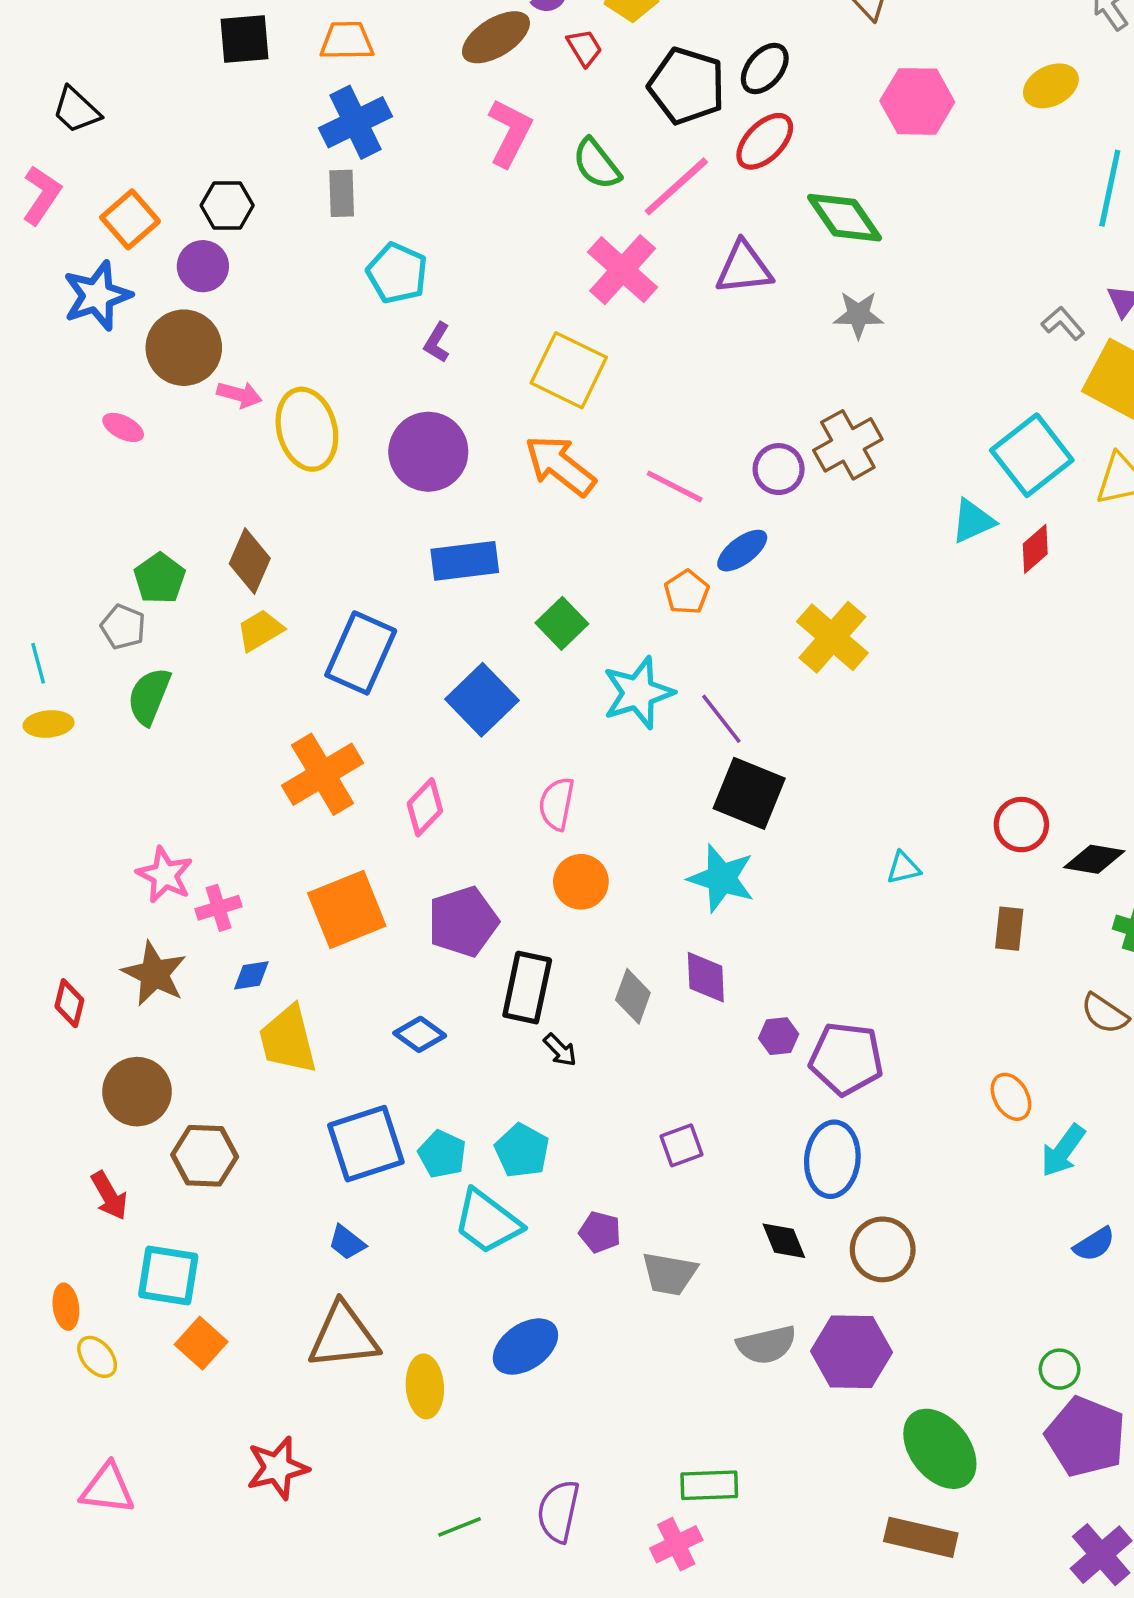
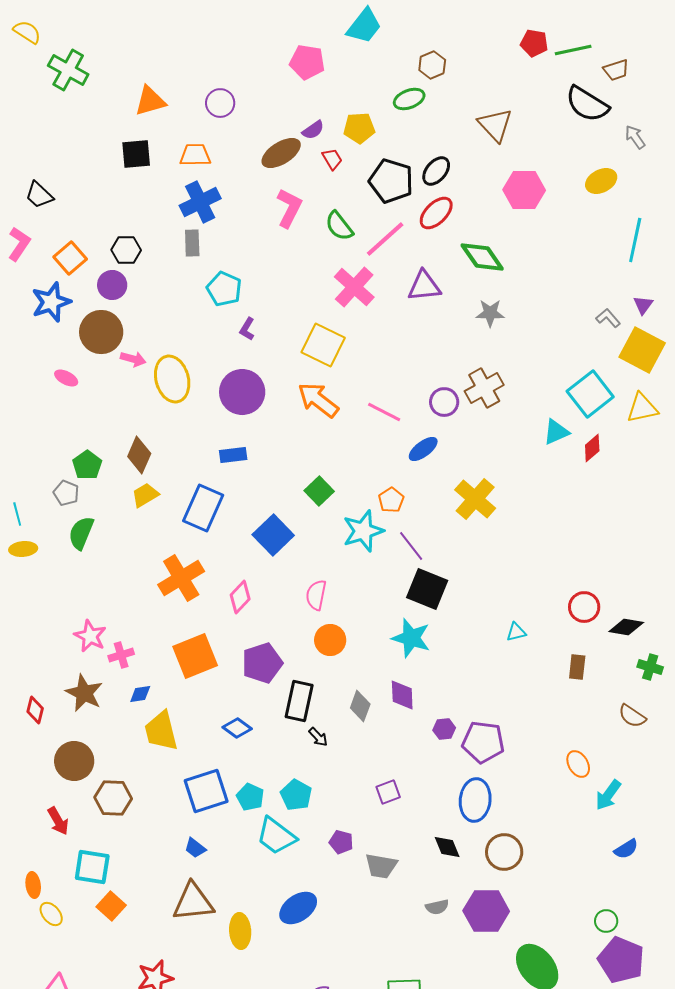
blue rectangle: (465, 561) -> (233, 455), moved, size x0.7
orange pentagon: (687, 592) -> (391, 500), moved
gray semicircle: (766, 1345) -> (437, 907), size x0.7

